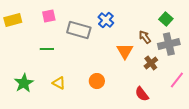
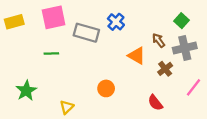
pink square: (49, 16) -> (54, 17), size x1.6
orange triangle: (125, 51) -> (137, 56), turned -30
yellow triangle: (59, 83) -> (67, 107), moved, turned 48

